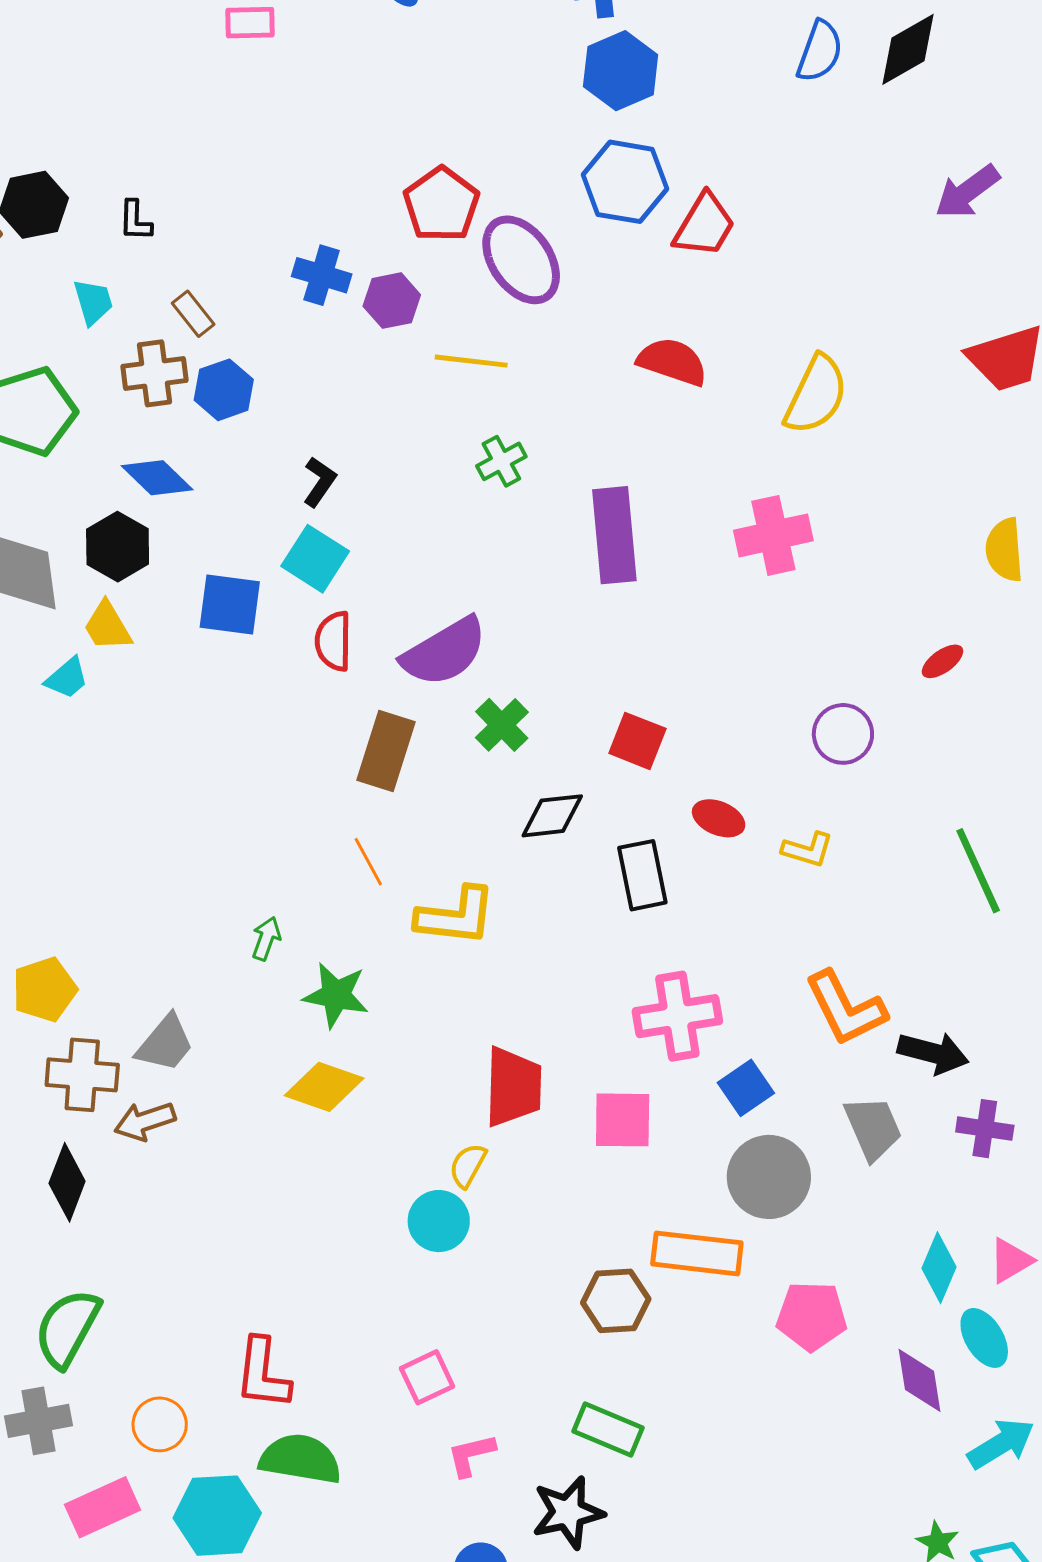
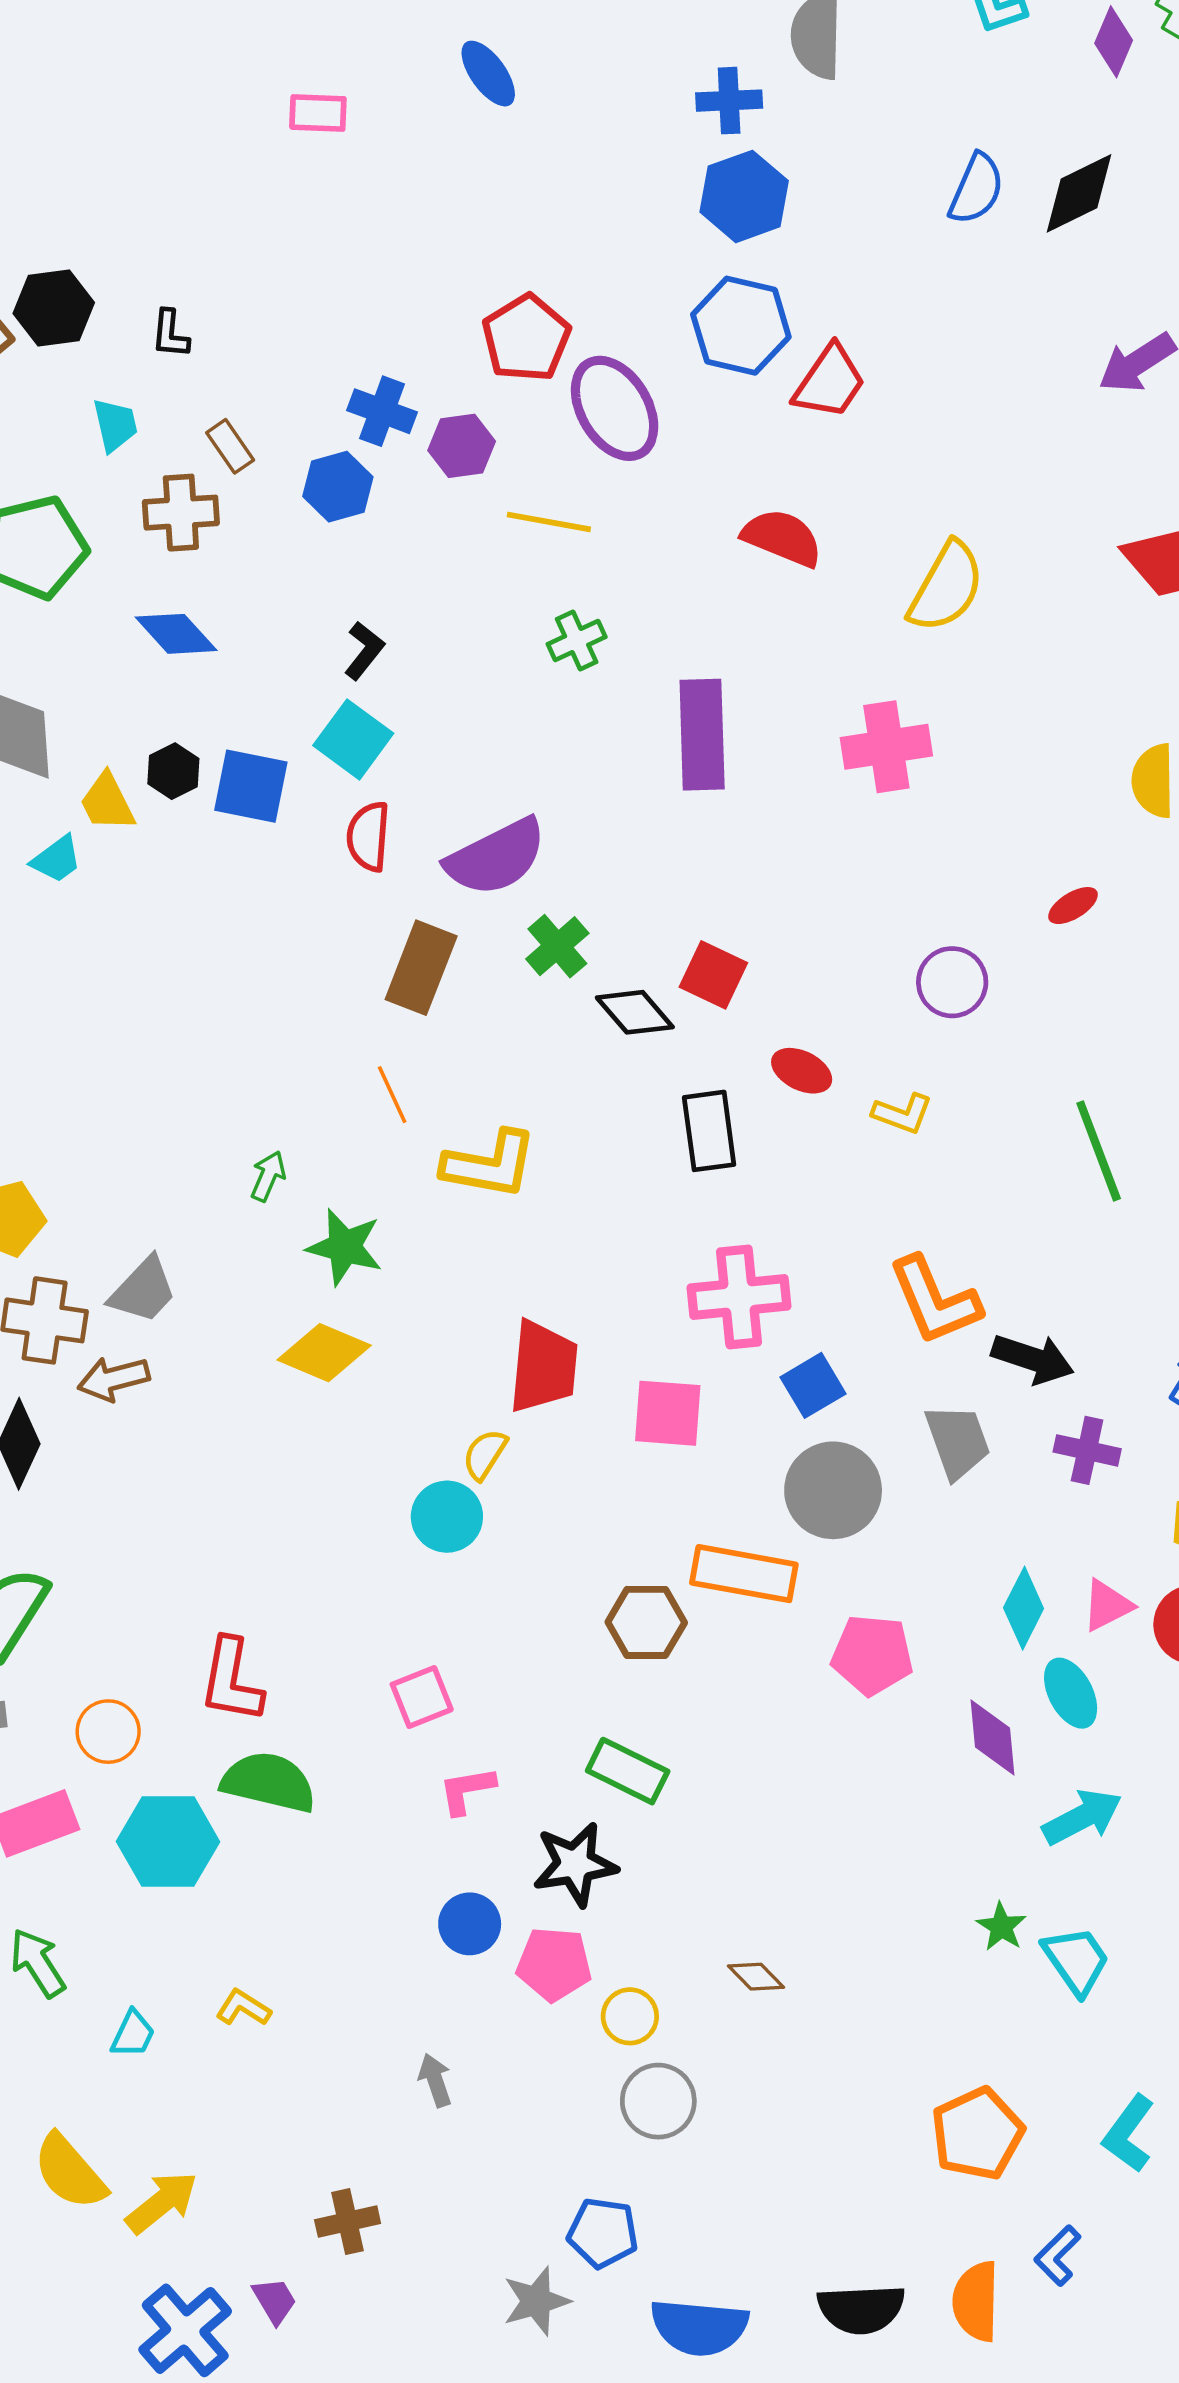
blue hexagon: (224, 390) -> (338, 487), moved
black hexagon: (118, 547) -> (173, 771), moved, size x0.7
black diamond: (552, 816) -> (635, 1012), moved, turned 52

